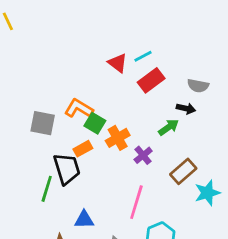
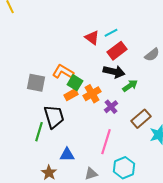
gray semicircle: (198, 86) -> (152, 55), turned -49
black arrow: (186, 108) -> (114, 72), moved, size x1.5
orange rectangle: (83, 149) -> (71, 95), moved

